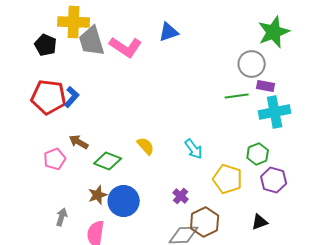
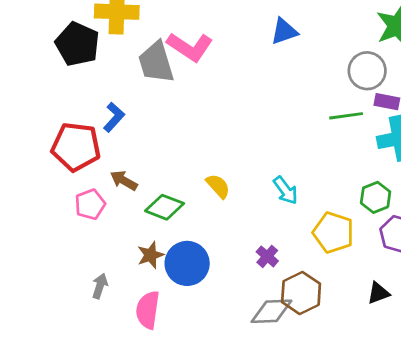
blue triangle: (169, 32) -> (284, 31), moved
gray trapezoid: (92, 41) -> (156, 62), moved
black pentagon: (46, 45) -> (77, 44), size x1.4
red pentagon: (49, 97) -> (76, 147), moved

